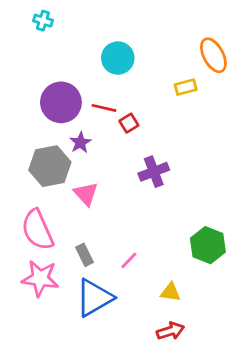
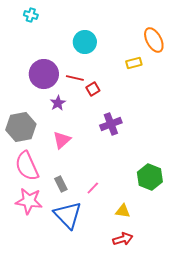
gray hexagon: (50, 166) -> (21, 127), moved
pink triangle: (86, 194) -> (62, 140), turned 30
blue triangle: (94, 298) -> (68, 215), turned -44

